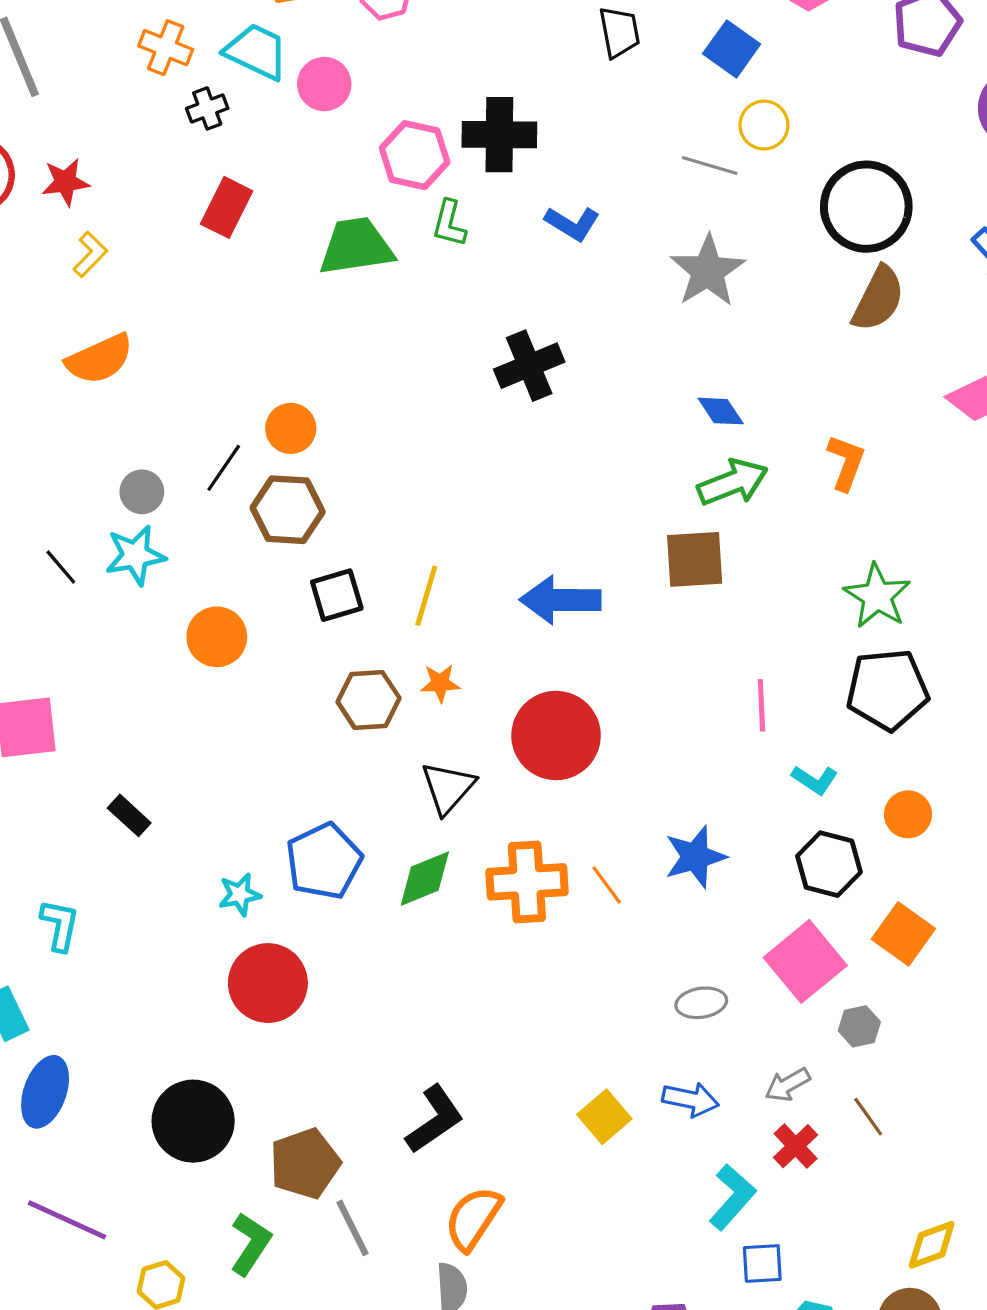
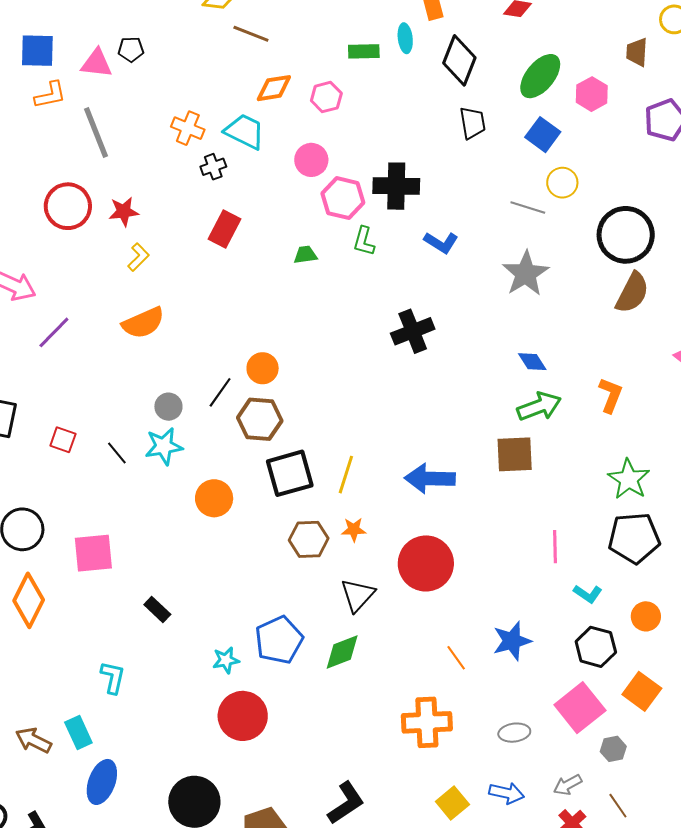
pink circle: (324, 84) -> (311, 160), moved
green trapezoid: (356, 246) -> (305, 255), size x0.5
black square: (337, 595) -> (290, 473), size x1.4
orange cross: (527, 882) -> (427, 722), moved

